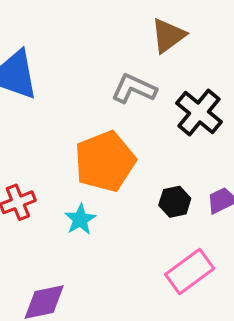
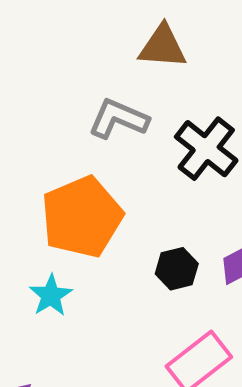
brown triangle: (168, 35) -> (163, 47), turned 42

